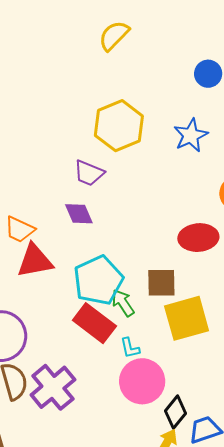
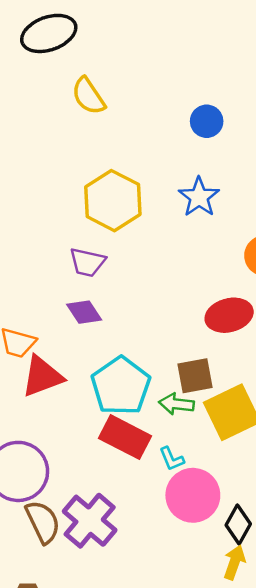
yellow semicircle: (114, 36) -> (88, 96), turned -68
green arrow: (123, 303) -> (176, 404), moved, turned -40

